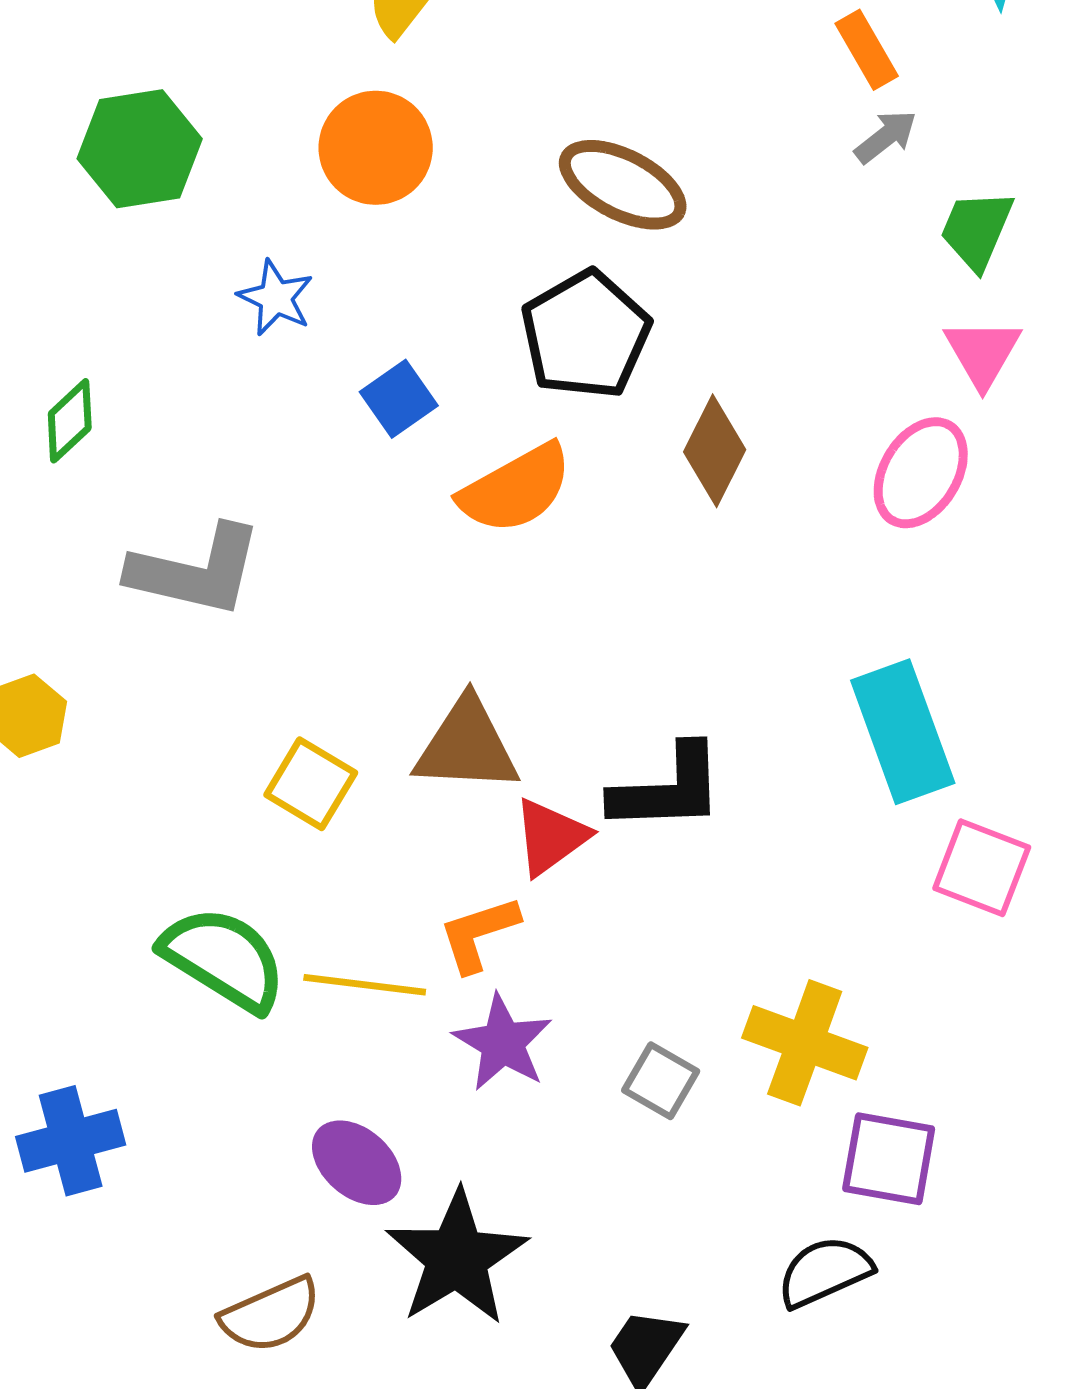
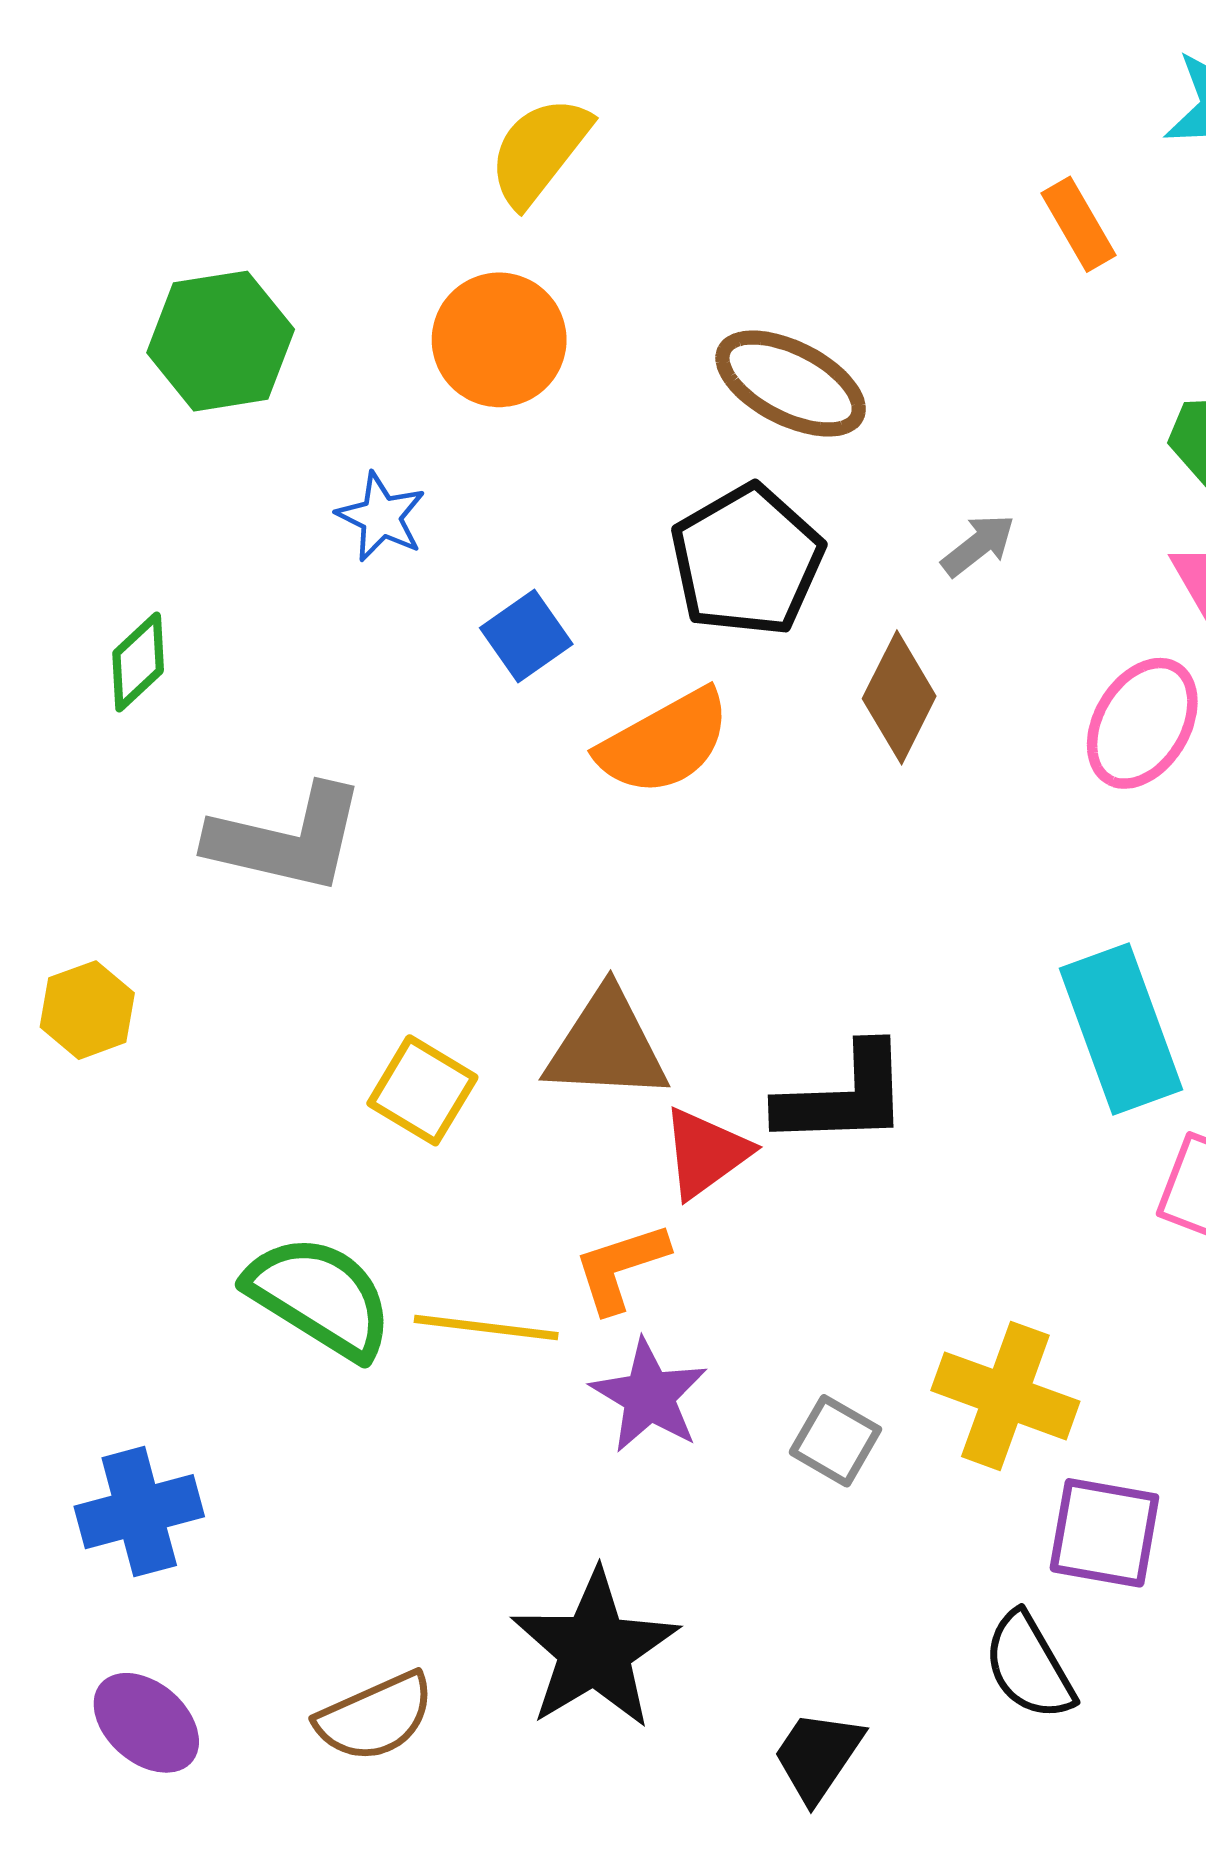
gray arrow: (886, 137) -> (978, 545), moved
purple ellipse: (357, 1163) -> (146, 1723), moved
black semicircle: (825, 1272) -> (1029, 1666), turned -96

